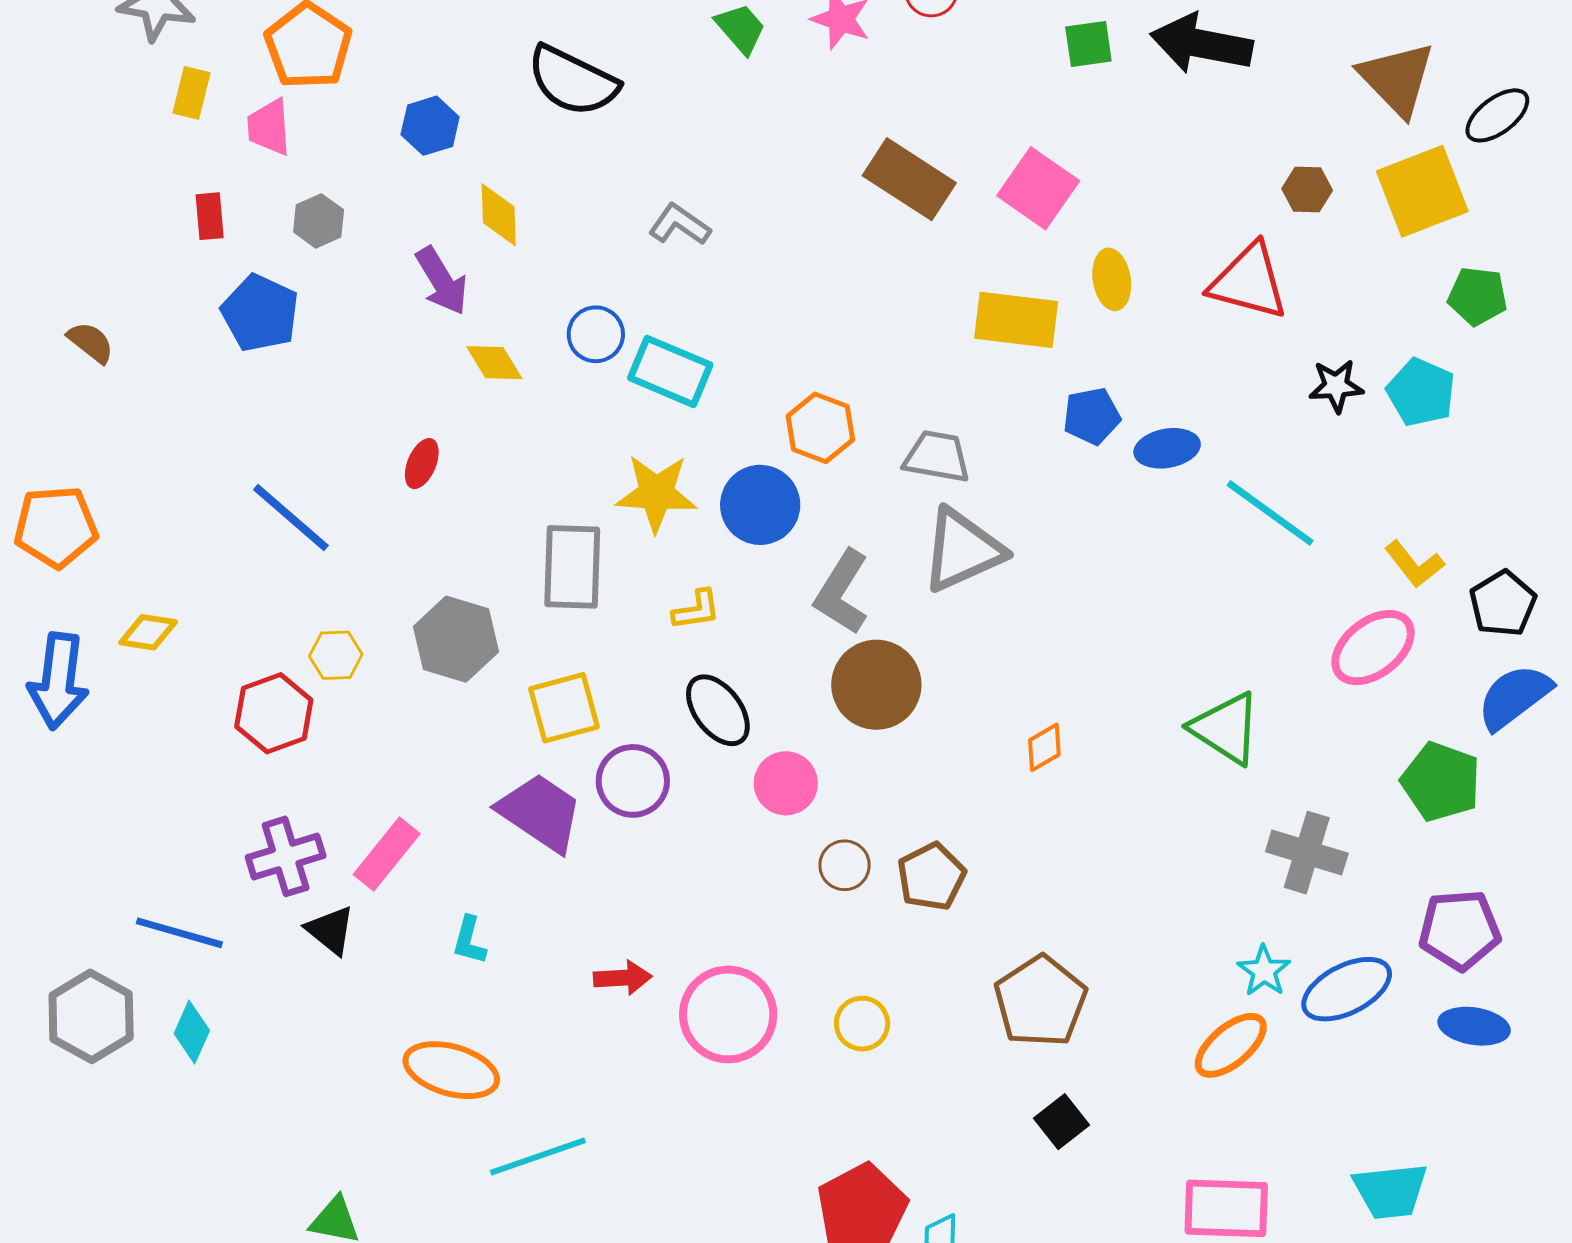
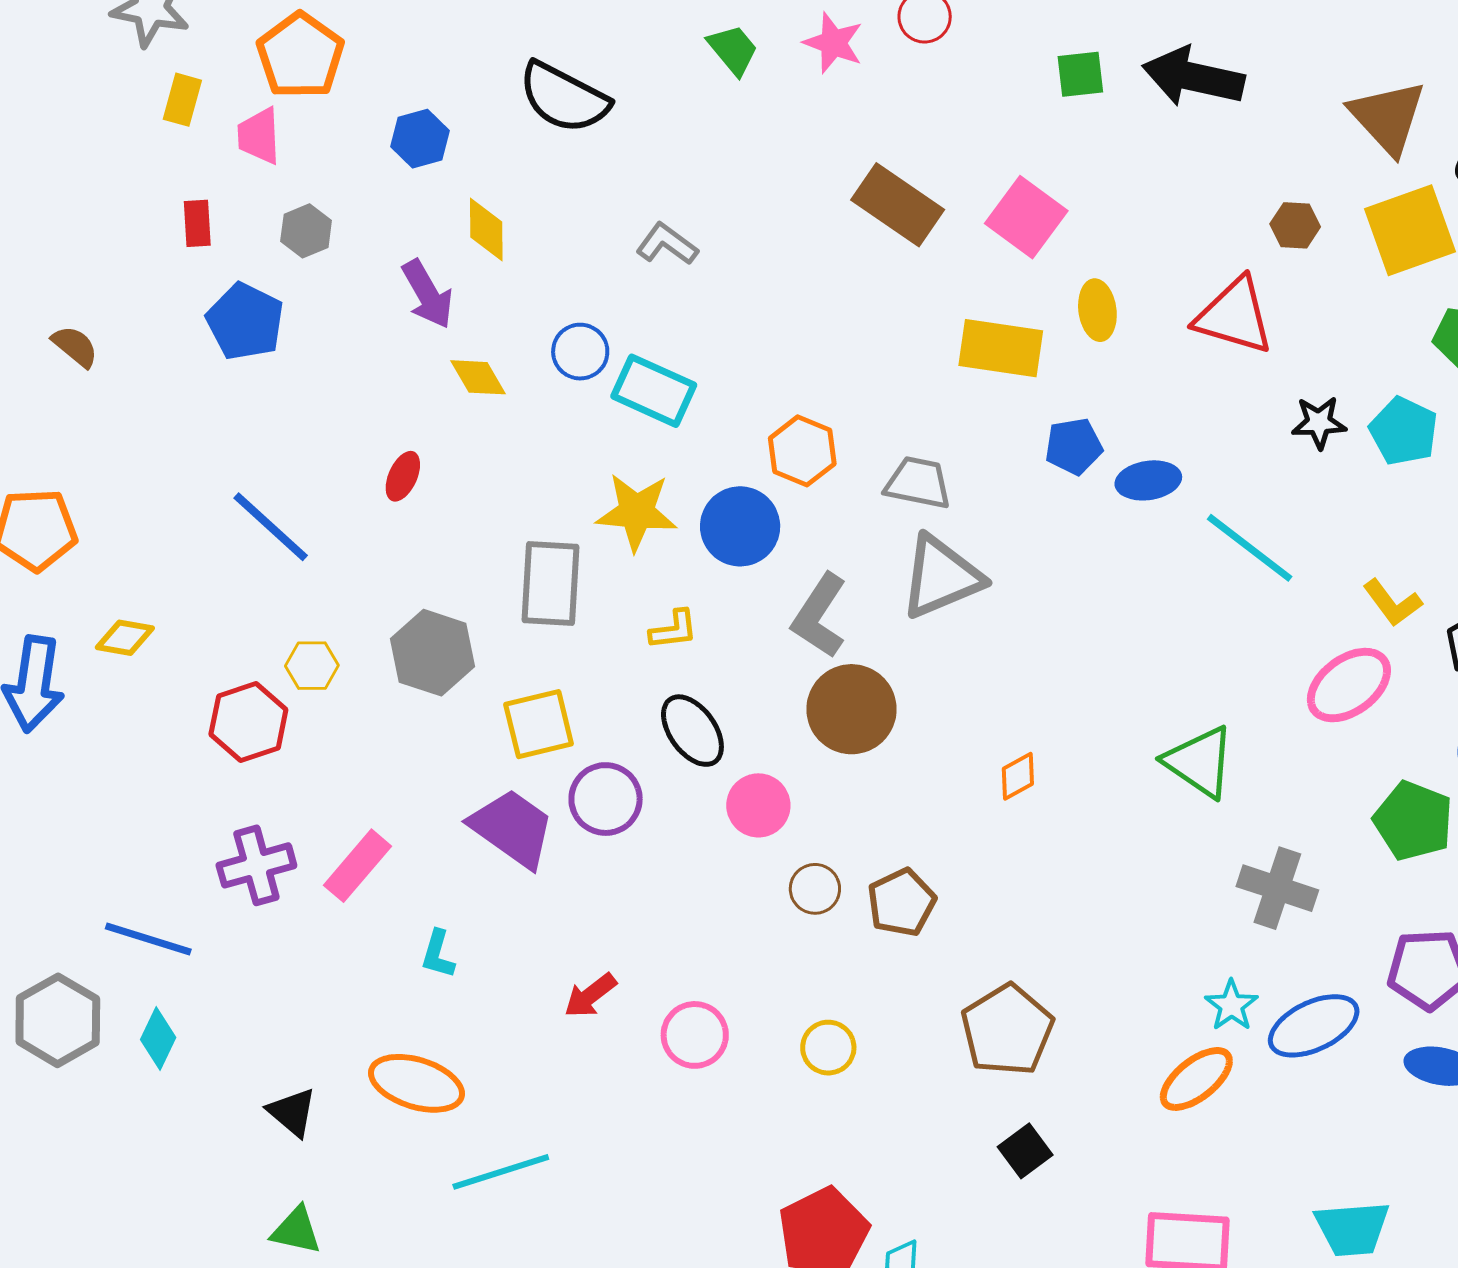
black triangle: (330, 930) -> (292, 1112), moved
red arrow: (623, 978) -> (590, 996), turned 144
pink circle: (728, 1014) -> (695, 1035), size x0.7

